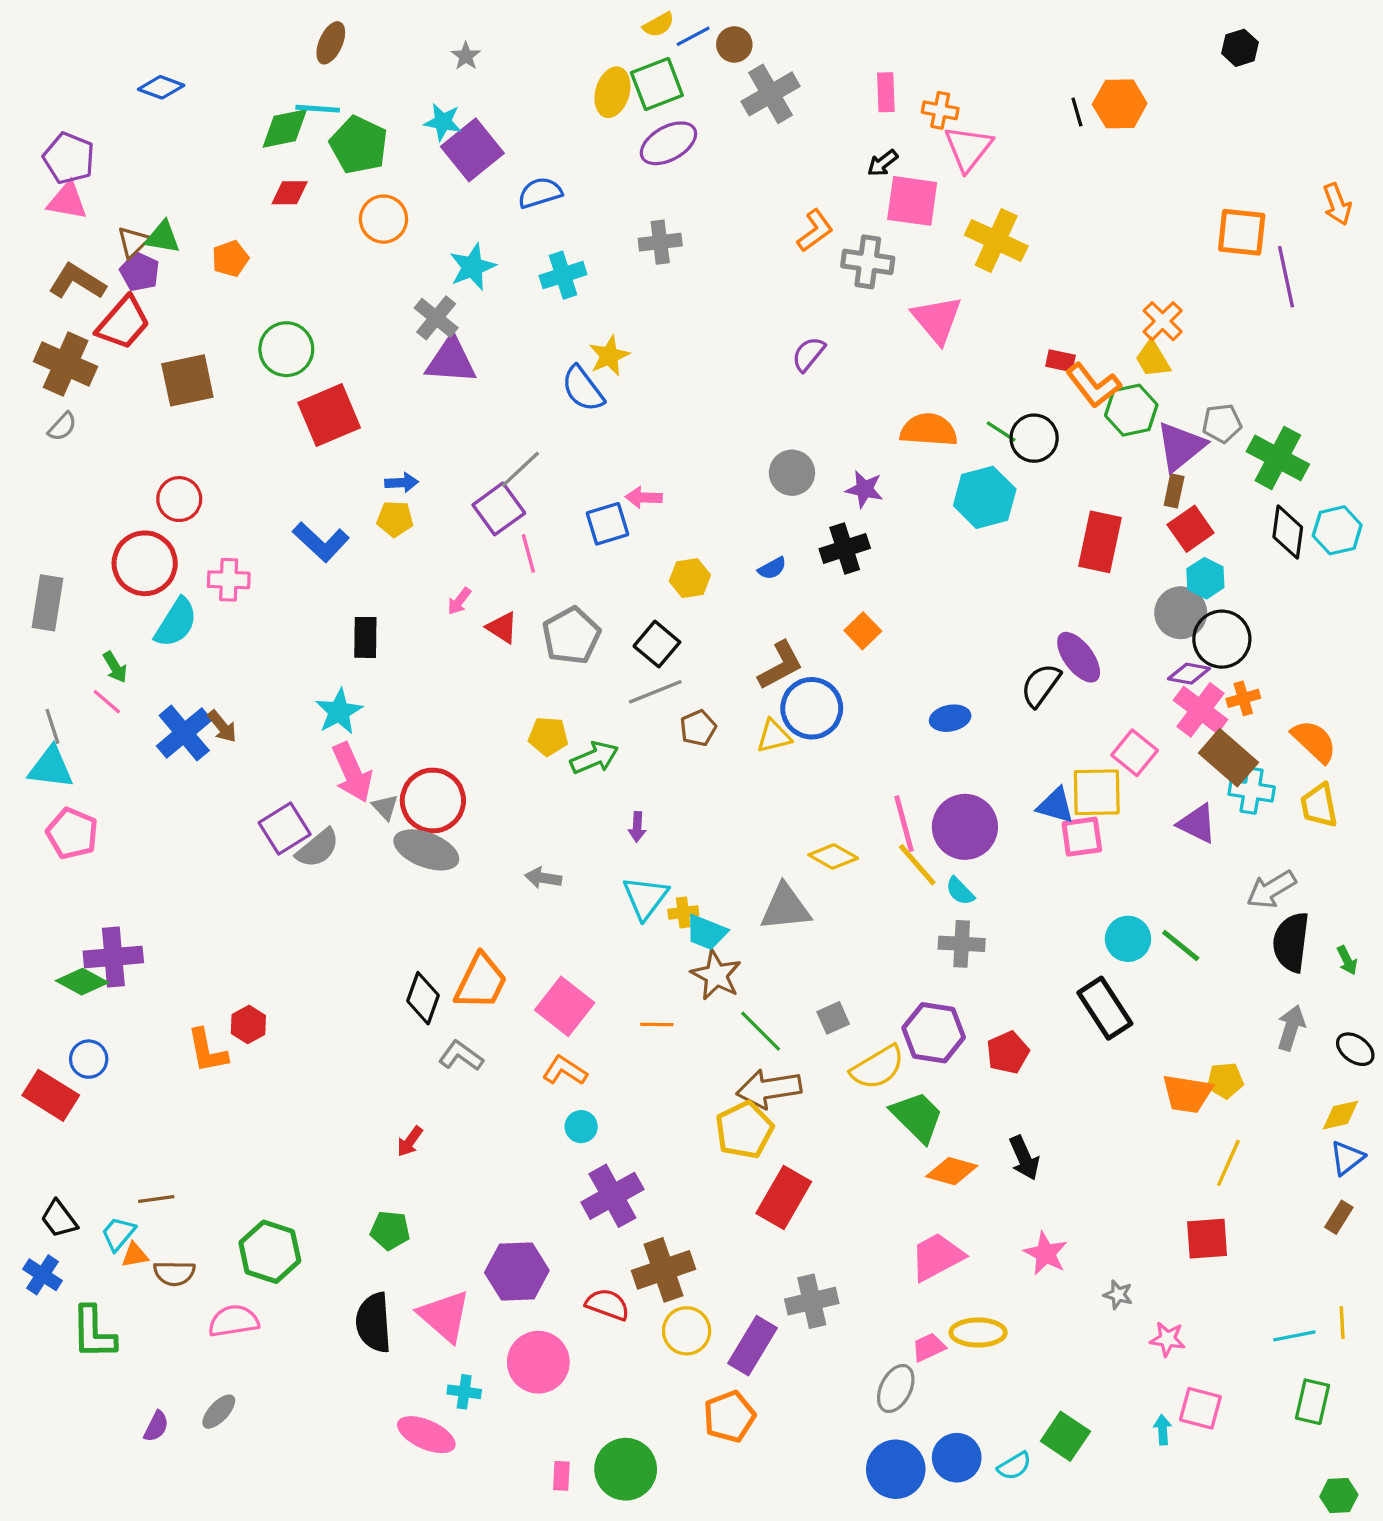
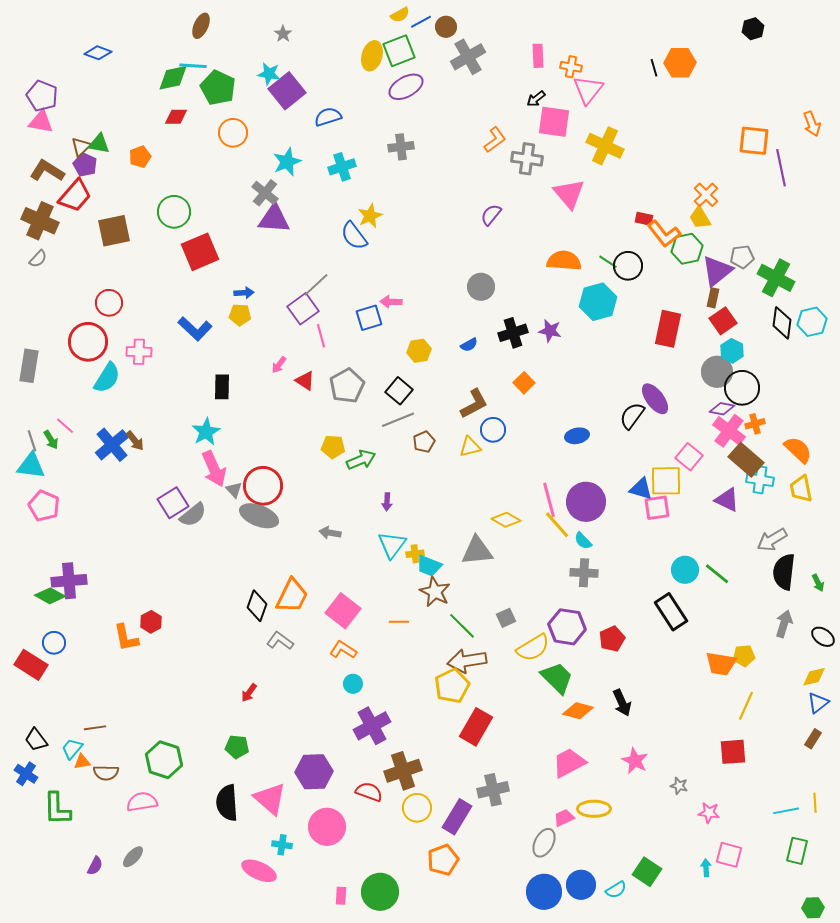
purple star: (864, 489) -> (550, 331), moved
green arrow: (115, 667) -> (51, 440), moved
blue circle: (812, 708) -> (493, 430), size x0.7

